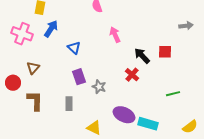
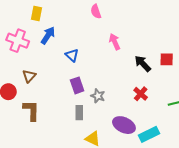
red cross: (132, 75) -> (141, 94), moved
gray rectangle: (69, 104) -> (79, 113), moved
cyan rectangle: (148, 124) -> (149, 134), turned -42

